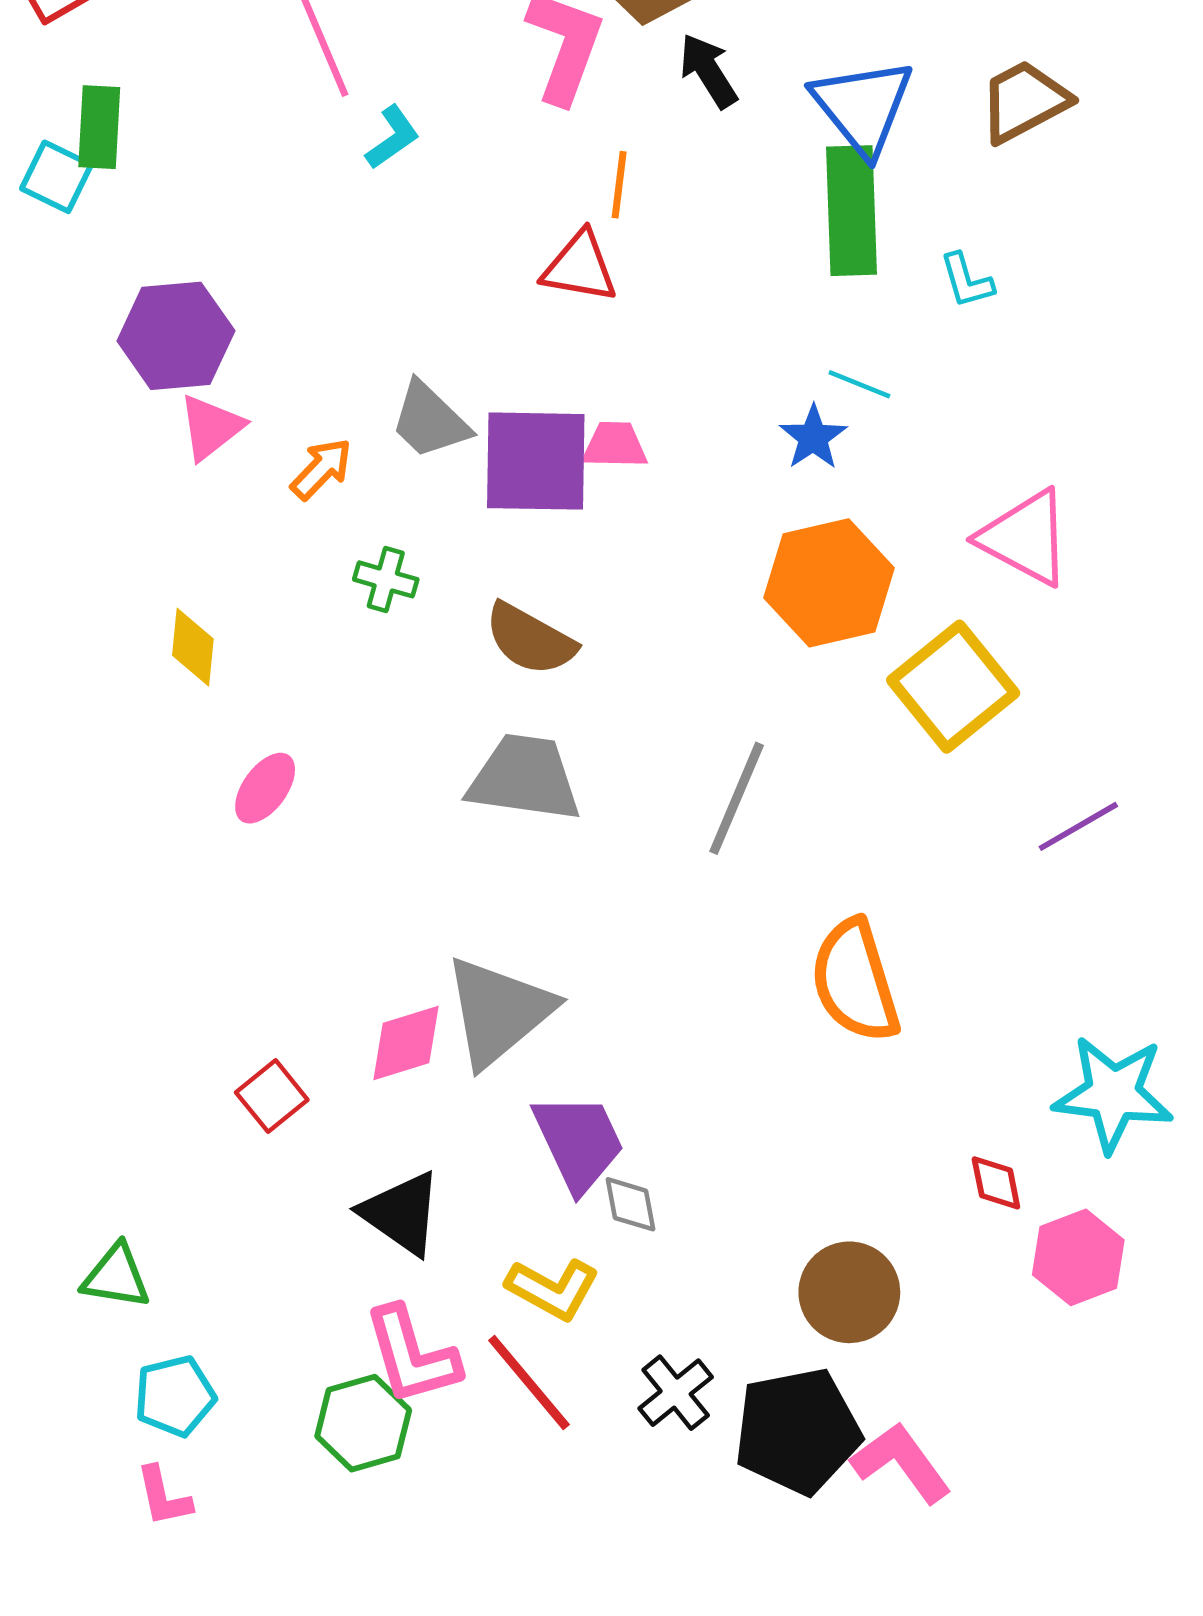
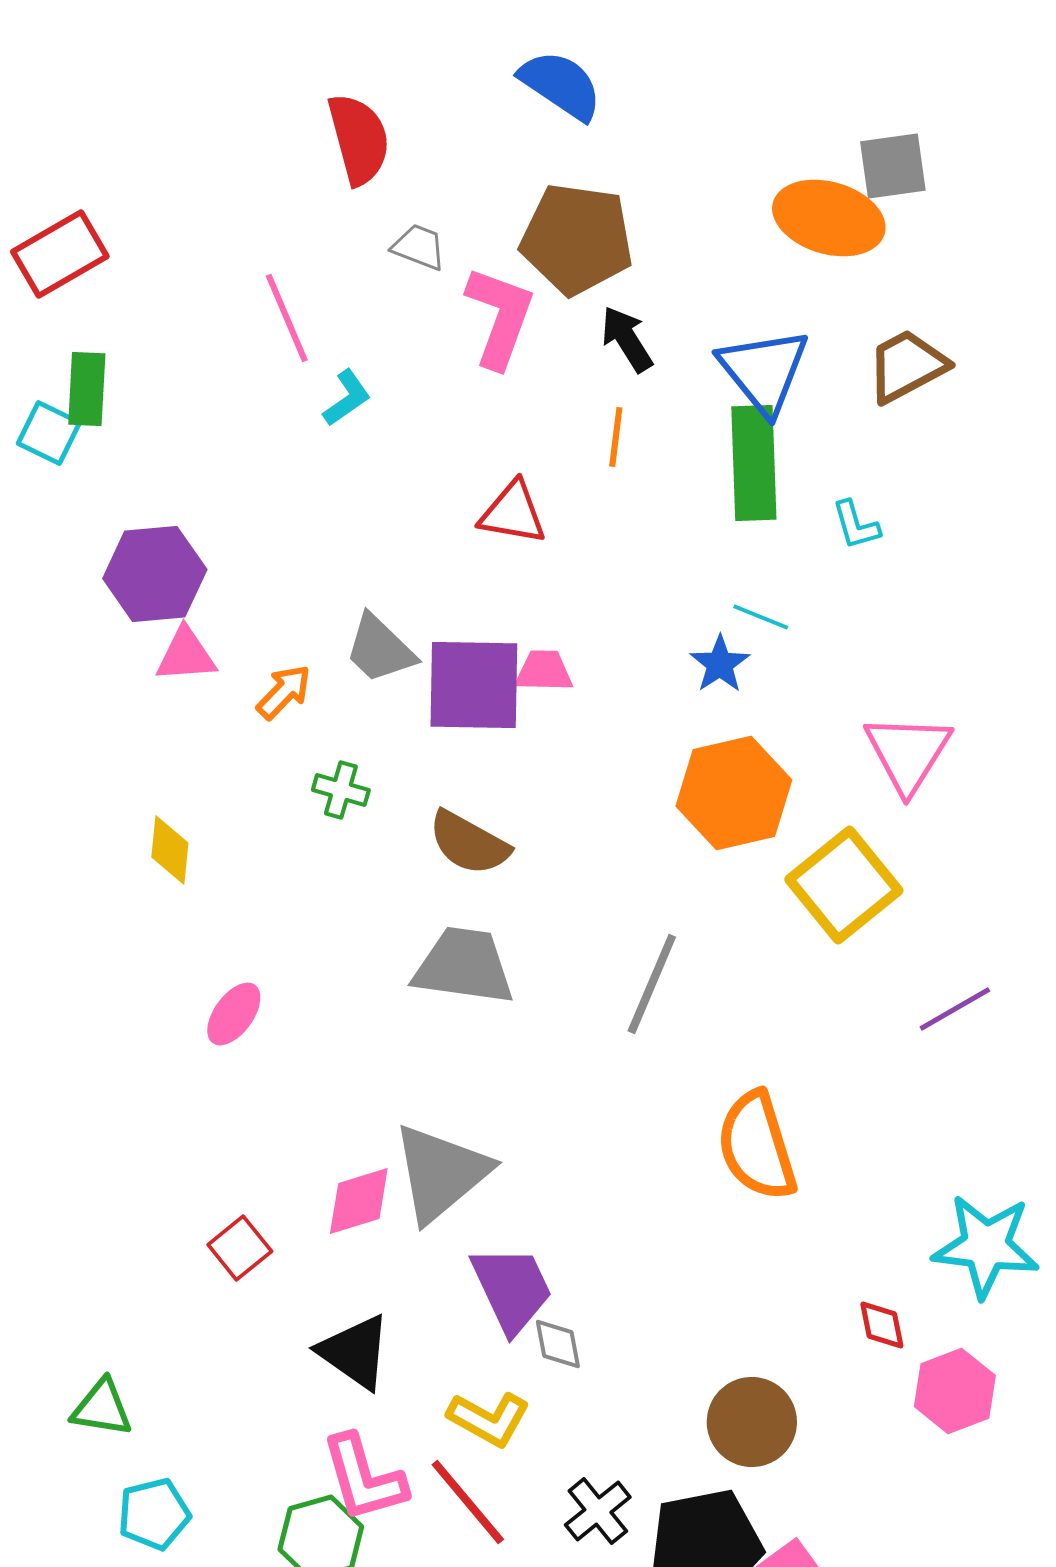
orange line: (619, 185) -> (616, 437), moved
pink triangle: (211, 427) -> (186, 655), turned 34
pink triangle: (1025, 538) -> (908, 753), turned 34
pink ellipse: (265, 788) -> (234, 1014), moved

